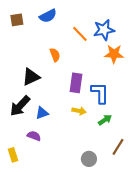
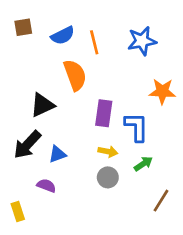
blue semicircle: (48, 16) -> (63, 35), moved
orange line: (80, 34) -> (94, 42), moved, turned 30
orange star: (114, 54) -> (162, 91), moved
orange semicircle: (55, 55) -> (75, 75), size x1.6
gray circle: (89, 159) -> (108, 177), moved

